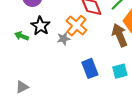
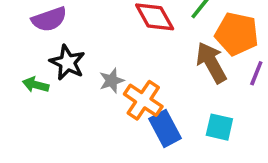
orange cross: (76, 26) -> (143, 100), moved
cyan square: (120, 71) -> (219, 127), turned 35

